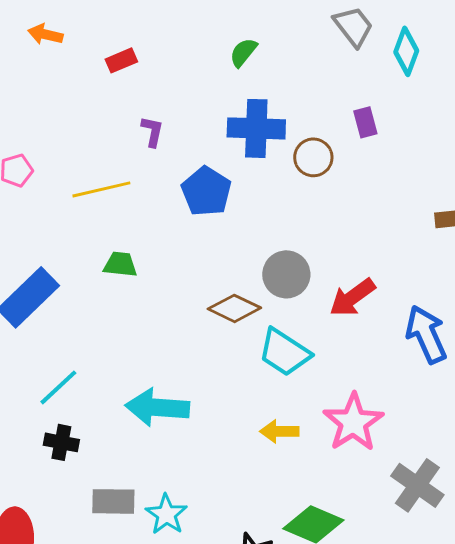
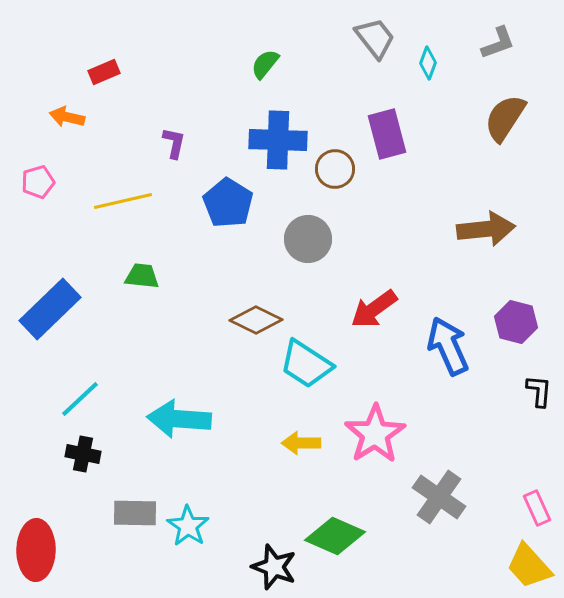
orange arrow: (45, 34) -> (67, 117), moved
cyan diamond: (406, 51) -> (428, 63), size x0.7
red rectangle: (121, 60) -> (104, 72), moved
purple rectangle: (365, 122) -> (387, 134), size x1.6
gray circle: (286, 274) -> (308, 239), moved

